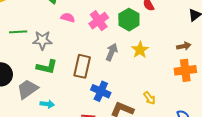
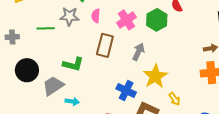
pink semicircle: (68, 18) -> (96, 16), turned -104
gray star: (42, 40) -> (69, 16), moved
yellow star: (140, 50) -> (155, 76), moved, size x1.4
brown rectangle: (82, 66) -> (105, 45), moved

